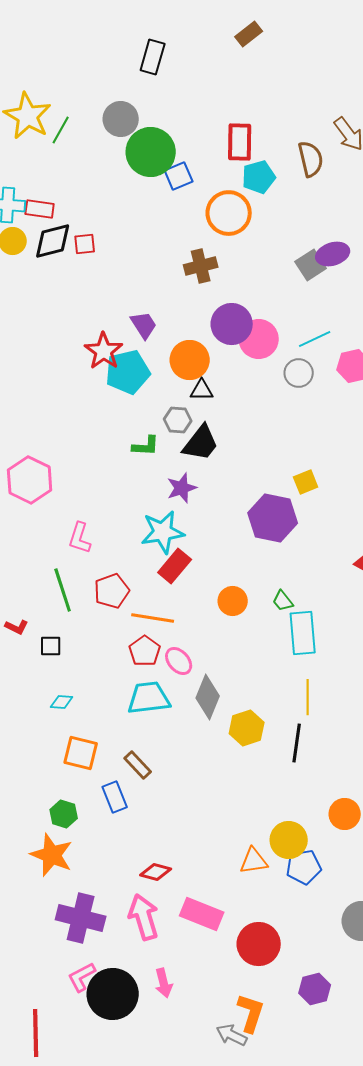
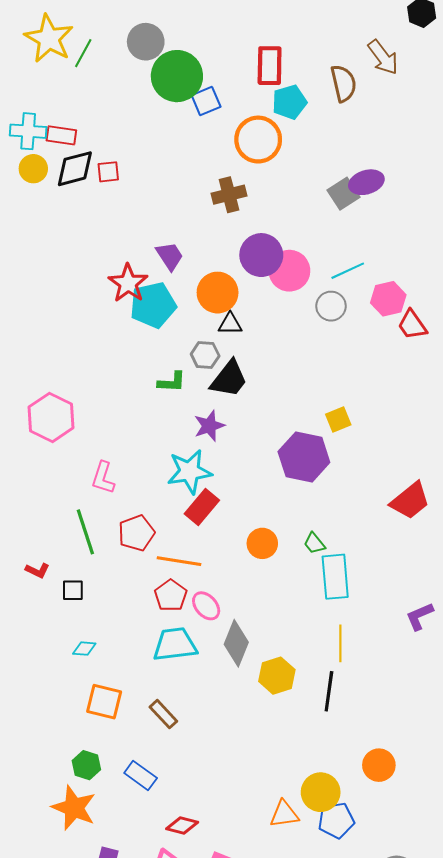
blue rectangle: (115, 797) -> (141, 776), moved, turned -32

